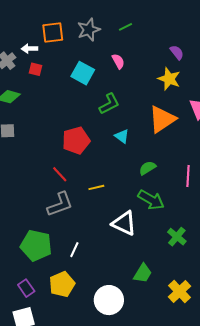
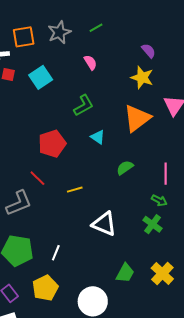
cyan square: (83, 73) -> (41, 77), moved, turned 30
green arrow: (151, 200) -> (159, 200), moved, size x0.6
gray L-shape: (60, 204) -> (19, 203), moved
green cross: (177, 237) -> (152, 224), moved
yellow cross: (180, 292) -> (162, 273), moved

